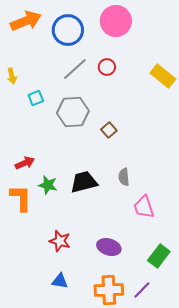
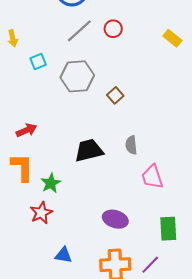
yellow rectangle: (163, 76) -> (172, 38), size x0.7
green star: (48, 185) -> (51, 183), moved, turned 30
red star: (60, 241) -> (41, 213), moved, turned 30
green rectangle: (159, 256) -> (168, 229), turned -40

